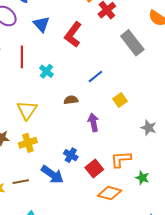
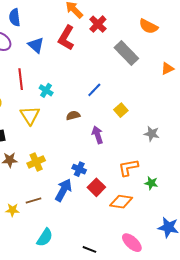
red L-shape: (73, 35) -> (66, 38), moved
yellow triangle: (27, 110) -> (30, 115), moved
red square: (94, 168) -> (96, 187), moved
blue arrow: (52, 175) -> (63, 190), turned -90

